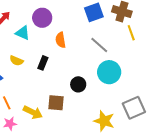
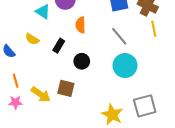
black circle: (78, 84) -> (82, 61), moved

